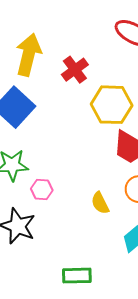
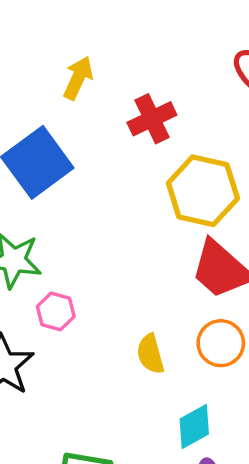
yellow arrow: (28, 55) -> (78, 78), size x0.6

